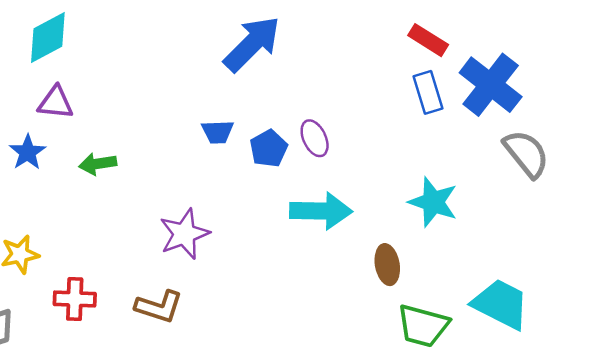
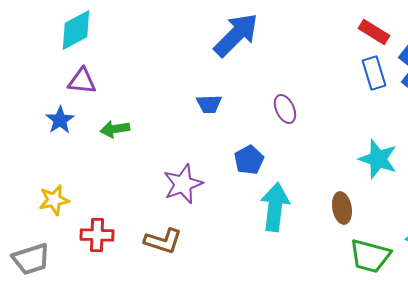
blue pentagon: (269, 148) -> (249, 160), moved
cyan arrow: (321, 211) -> (275, 207), moved, turned -84

